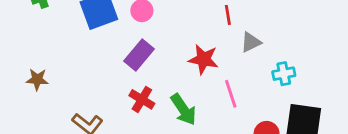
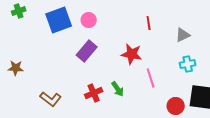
gray triangle: (251, 42) -> (183, 35), moved
red cross: (142, 99) -> (94, 93), moved, turned 36
green arrow: (183, 110) -> (118, 89), size x0.7

